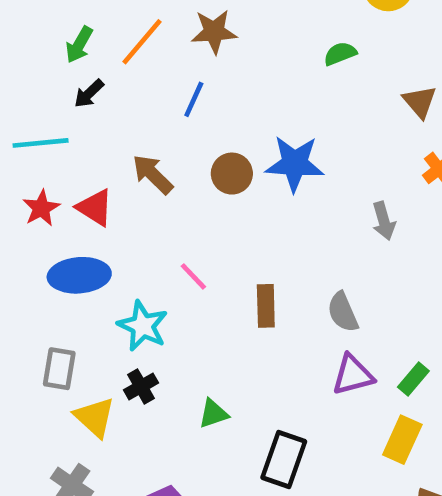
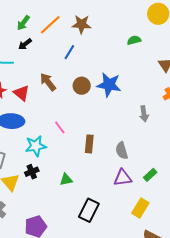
cyan star: (143, 326) -> (36, 146), turned 30
green rectangle: (413, 379) -> (150, 175), moved
green triangle: (213, 414) -> (66, 180), moved

